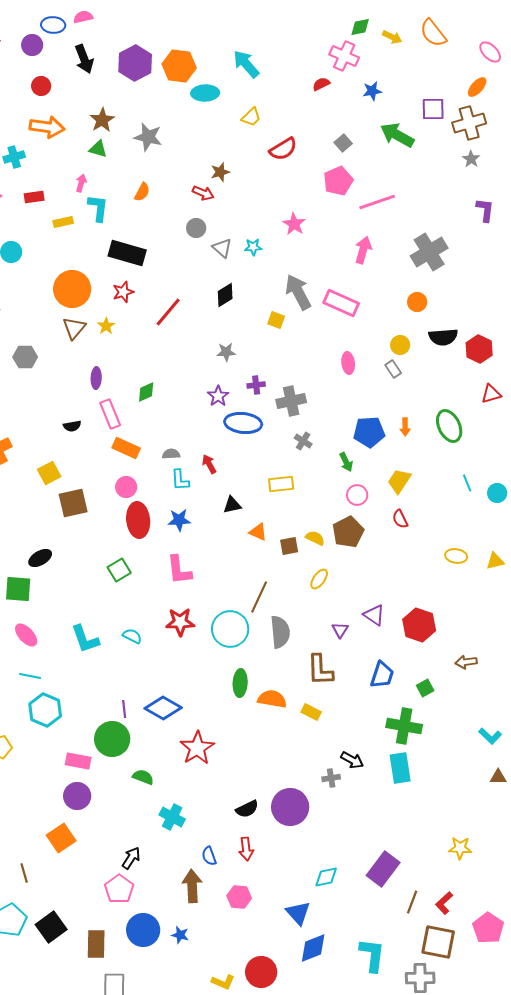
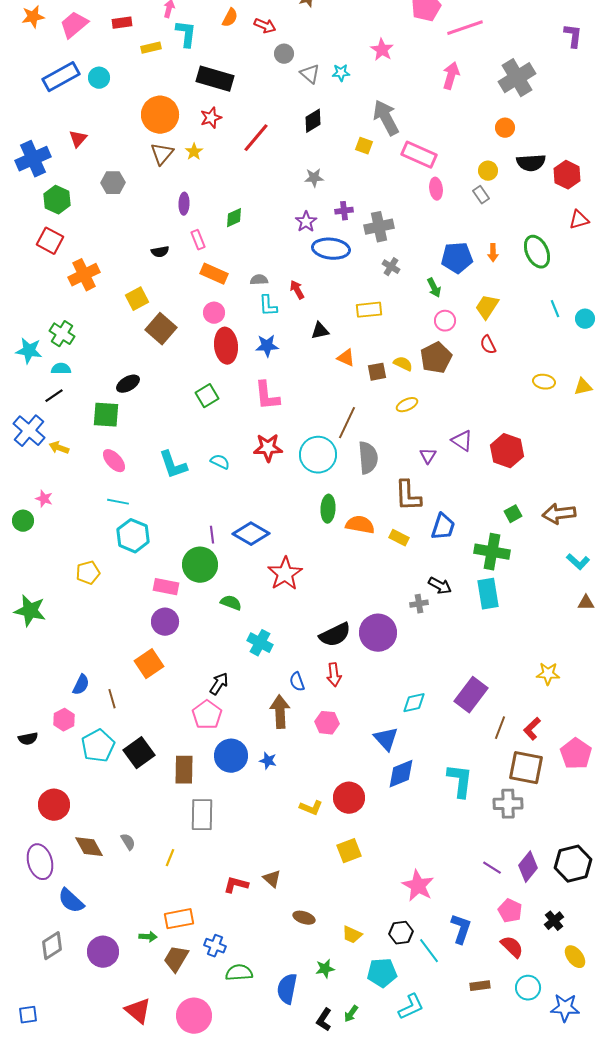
red arrow: (203, 193) -> (265, 26), moved
pink rectangle: (341, 303) -> (419, 155), moved
pink rectangle: (110, 414) -> (198, 240), size x0.7
brown square: (73, 503) -> (161, 329), turned -36
yellow ellipse: (319, 579) -> (407, 405), turned 30
brown arrow: (466, 662) -> (559, 514), moved, size x1.5
blue trapezoid: (382, 675) -> (443, 527), moved
black semicircle: (247, 809) -> (335, 635), size x1.4

